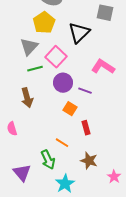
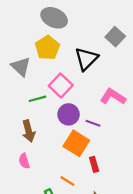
gray square: (105, 13) -> (115, 37), turned 30
gray triangle: (29, 47) -> (21, 67), moved, turned -30
orange square: (70, 109) -> (76, 143), size x1.6
pink semicircle: (12, 129) -> (24, 161), moved

